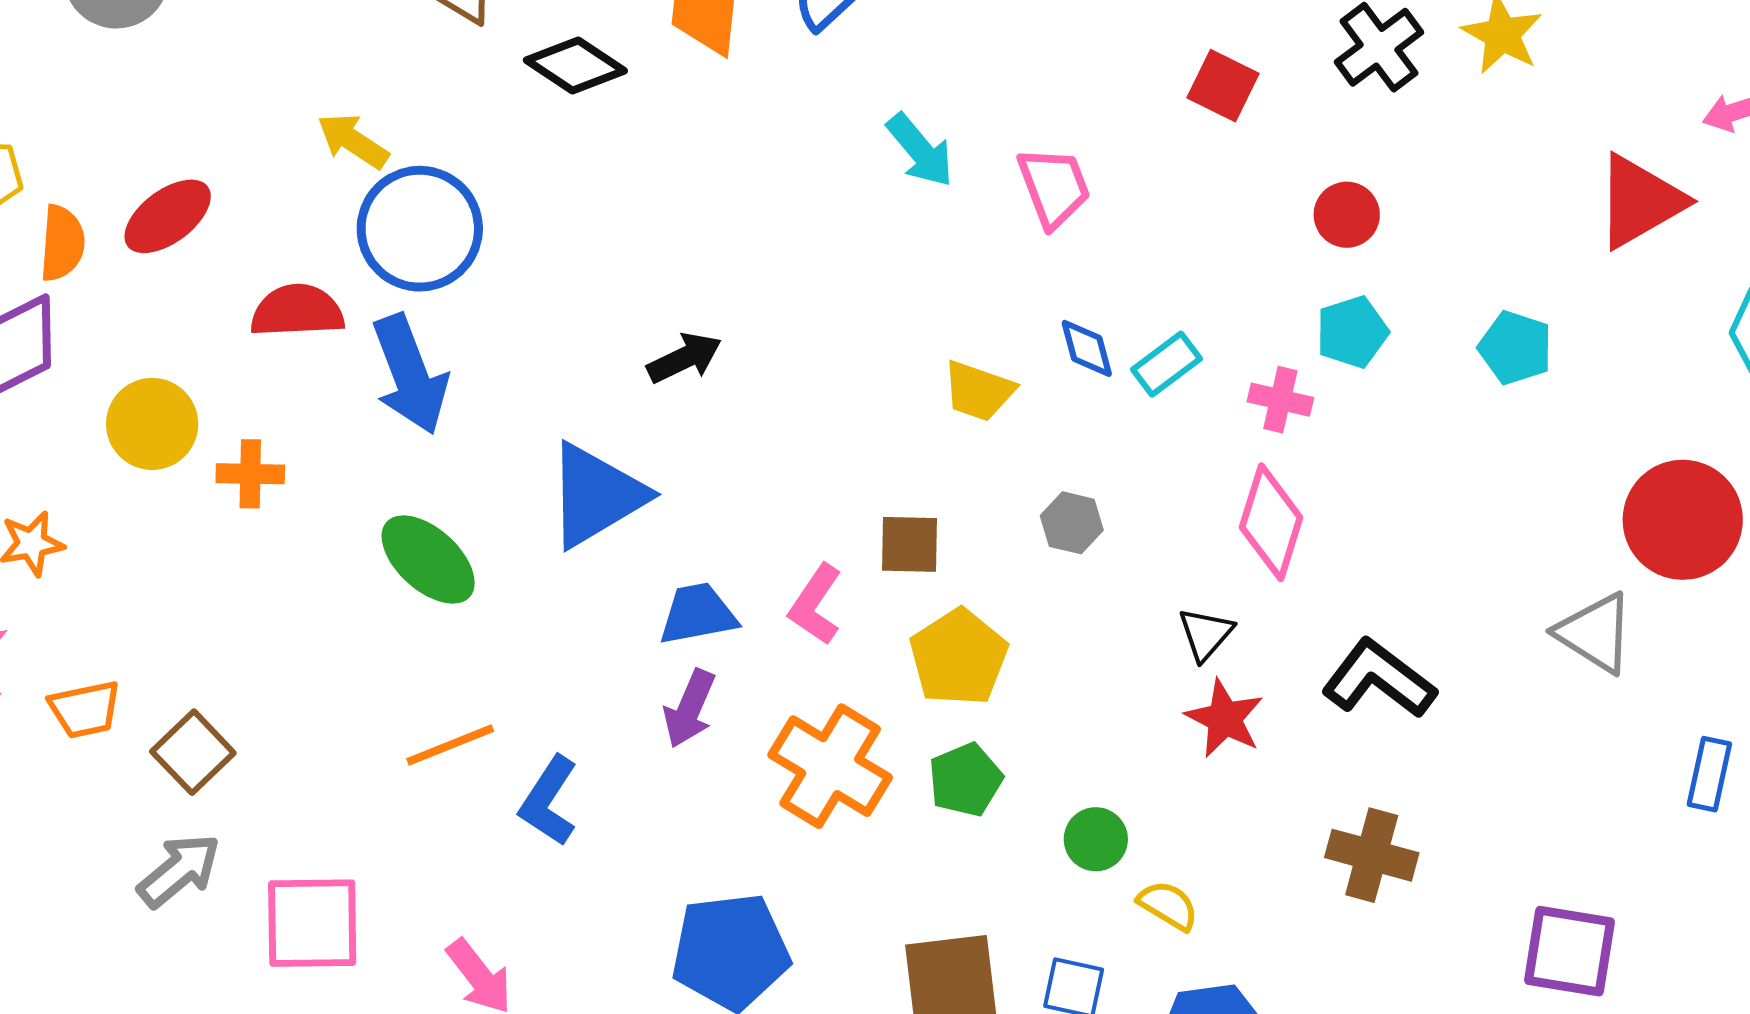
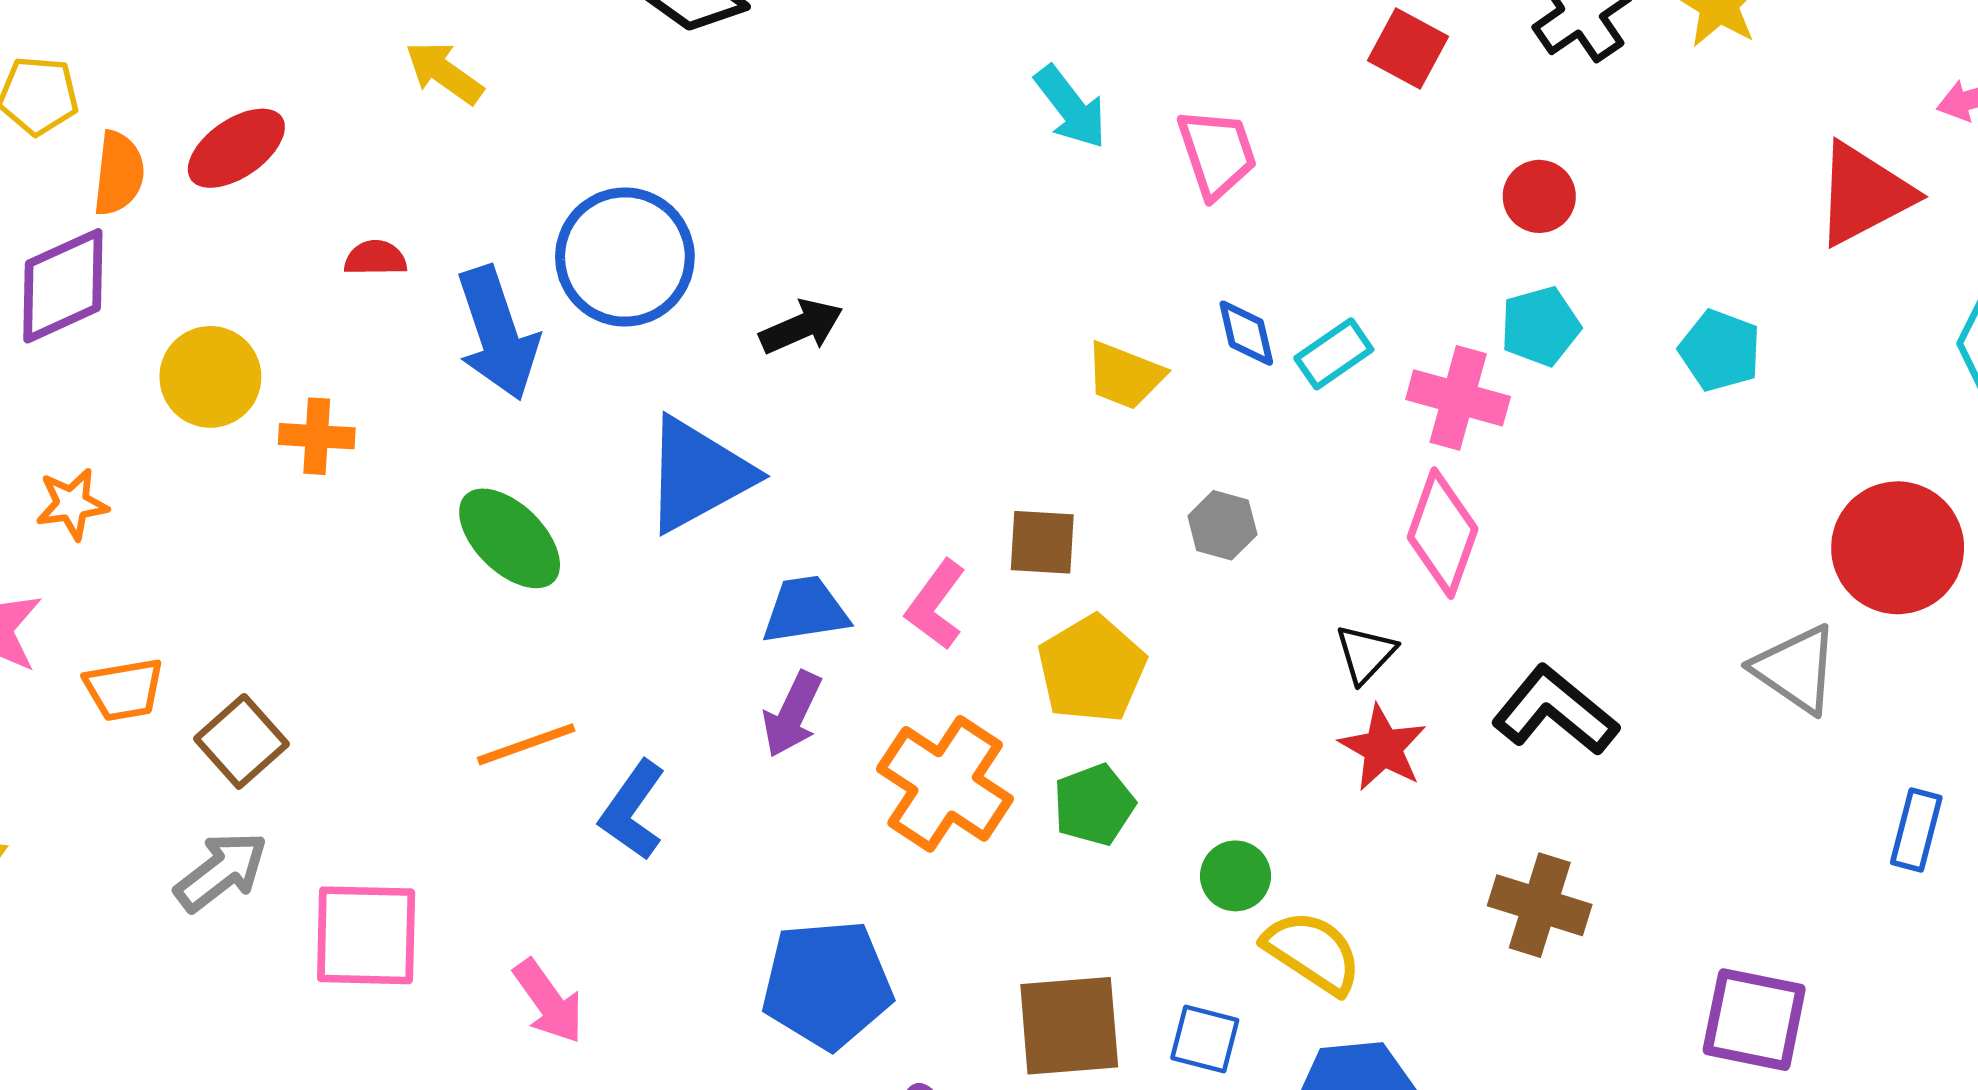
blue circle: (420, 229) -> (625, 257), moved
red semicircle: (297, 311) -> (375, 258), size x0.6
pink cross: (1280, 400) -> (1458, 398), size x1.4
yellow semicircle: (1168, 905) -> (1313, 952), size x1.5

